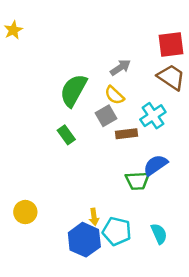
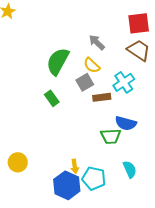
gray arrow: (120, 67) -> (97, 42), turned -102
blue semicircle: (155, 165) -> (126, 123), turned -130
cyan semicircle: (159, 234) -> (130, 169), moved

